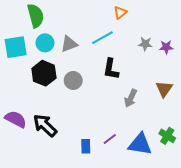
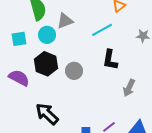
gray triangle: (69, 44) -> (65, 21), moved
cyan square: (16, 47) -> (19, 39), size x0.7
purple semicircle: (16, 119) -> (19, 78), moved

